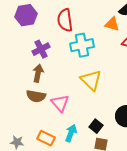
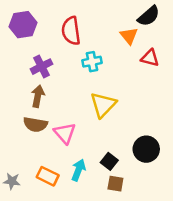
orange triangle: (112, 24) -> (129, 36), turned 35
cyan cross: (82, 45) -> (92, 62), size x0.7
yellow triangle: (91, 80) -> (103, 105), turned 30

